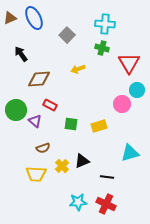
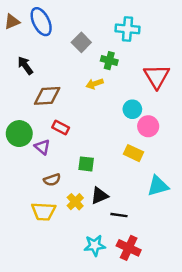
green cross: (102, 48) -> (109, 61), moved
cyan circle: (137, 90) -> (132, 109), moved
green square: (71, 124) -> (86, 164), moved
yellow rectangle: (99, 126) -> (134, 153), moved, turned 42
black line: (107, 177) -> (119, 215), moved

